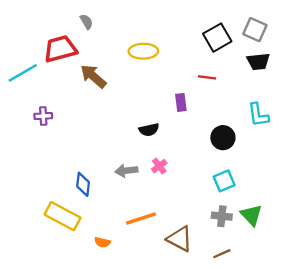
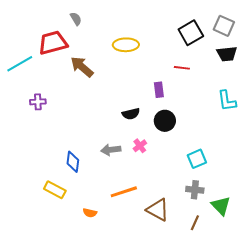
black circle: (223, 138) -> (165, 121), moved
green triangle: (251, 215) -> (221, 206), moved
yellow rectangle: (63, 216) -> (55, 190), size x0.7
brown line: (222, 254) -> (195, 223), turned -42

